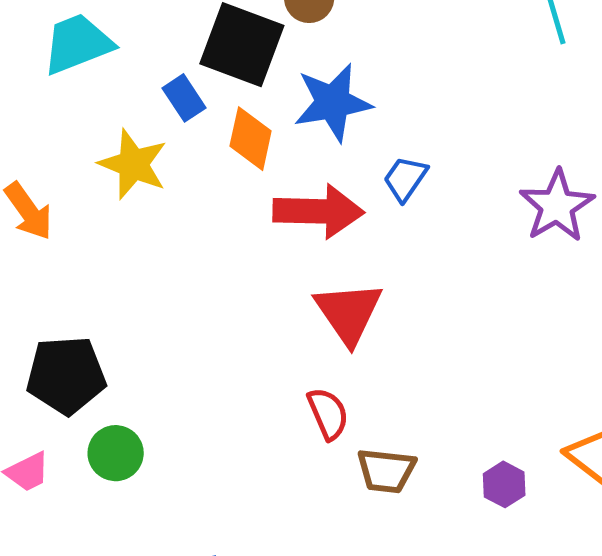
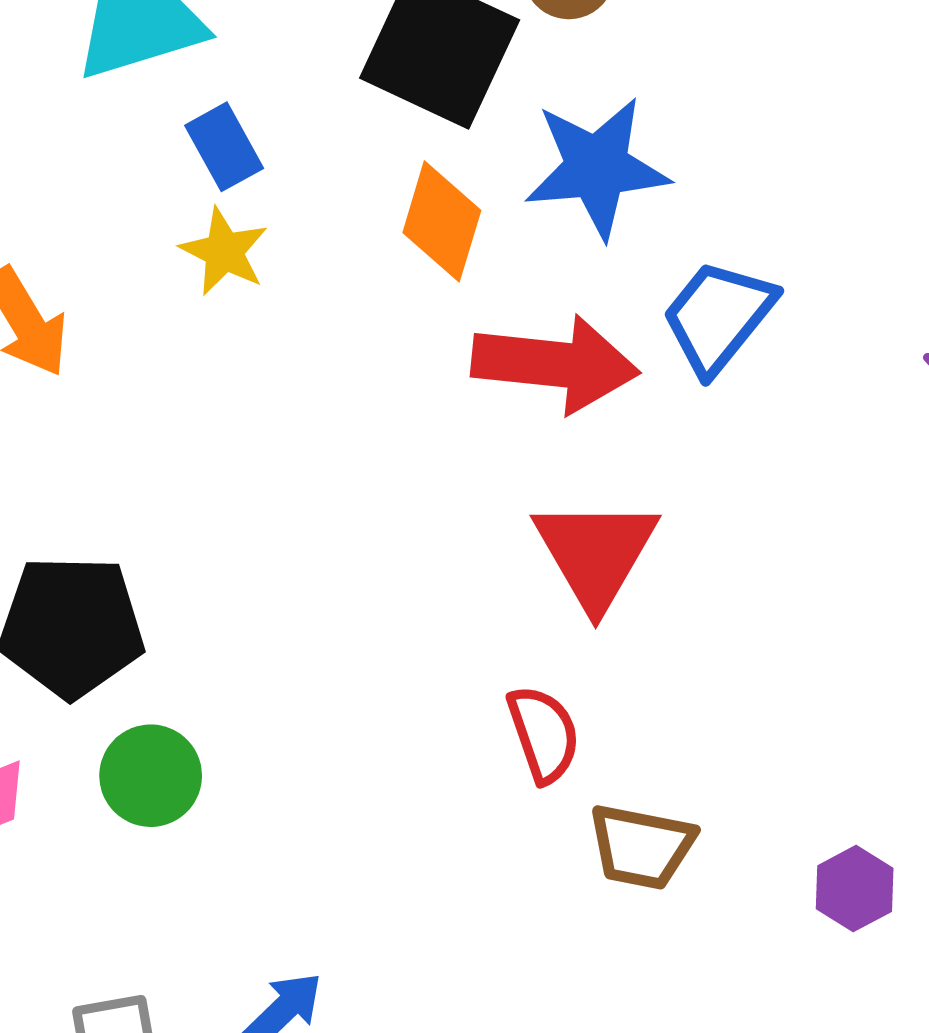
blue rectangle: (184, 98) -> (224, 147), moved
yellow star: (133, 164) -> (224, 252), size x0.7
blue trapezoid: (405, 179) -> (718, 317), size x1.4

